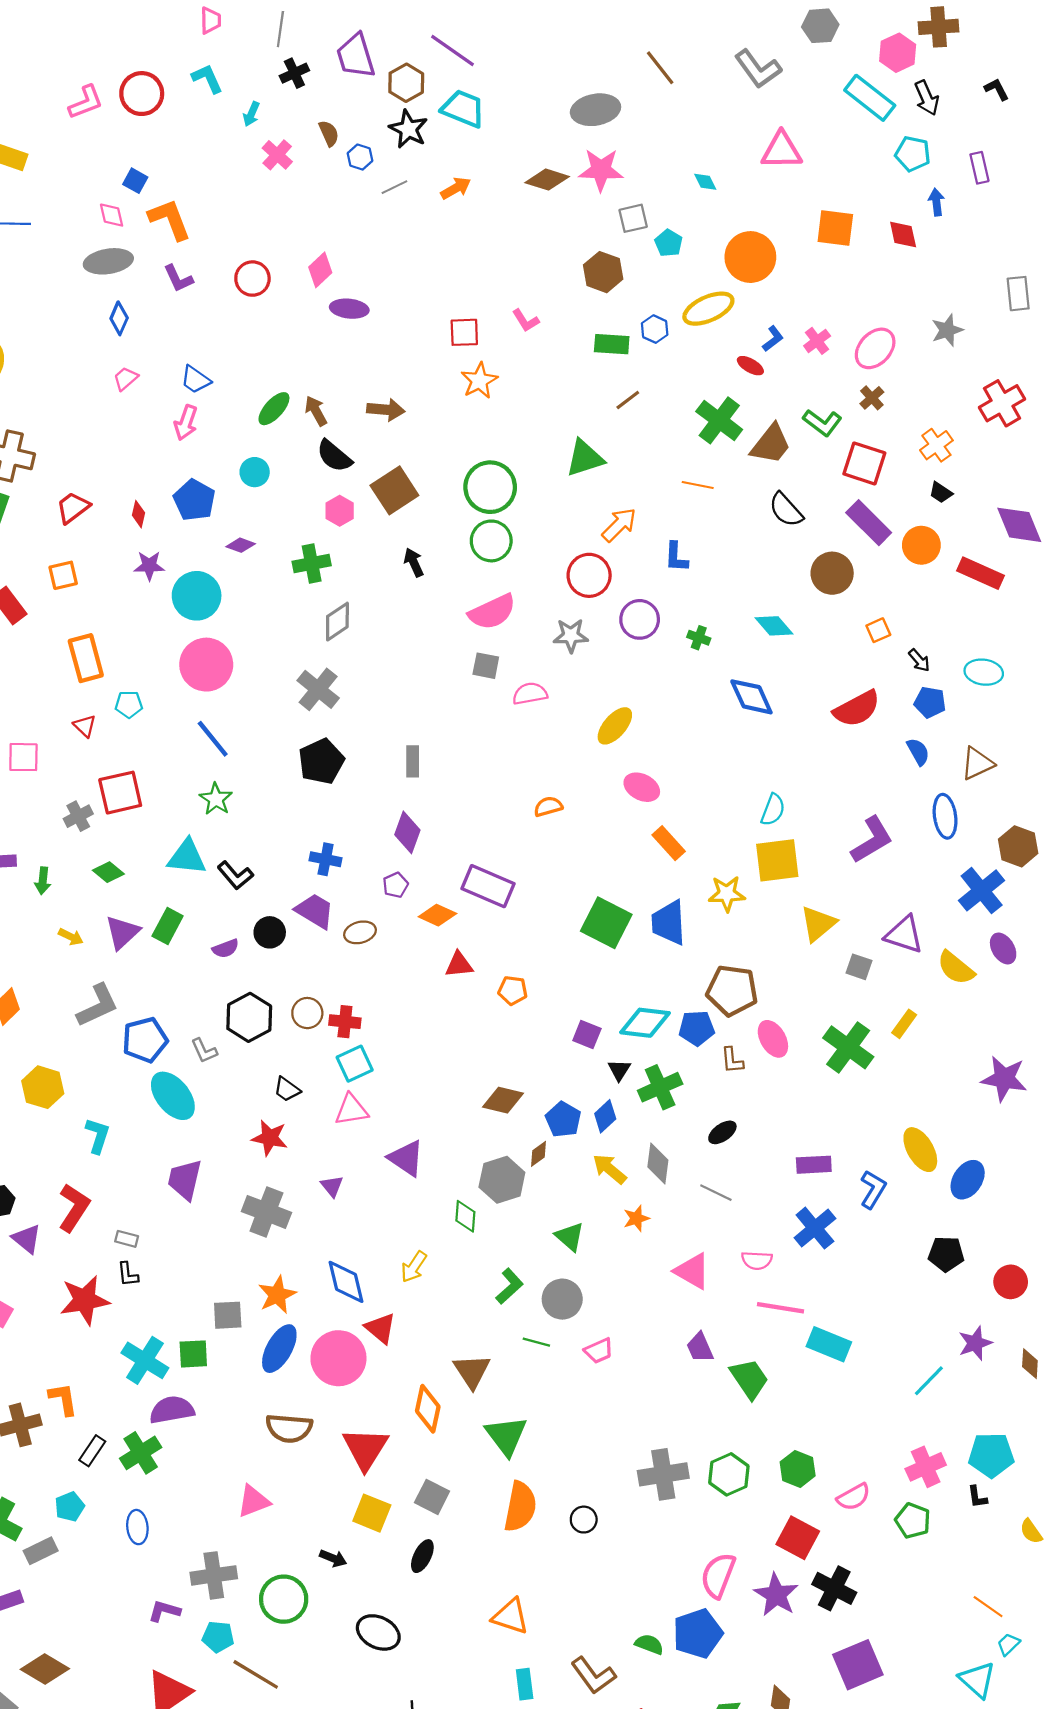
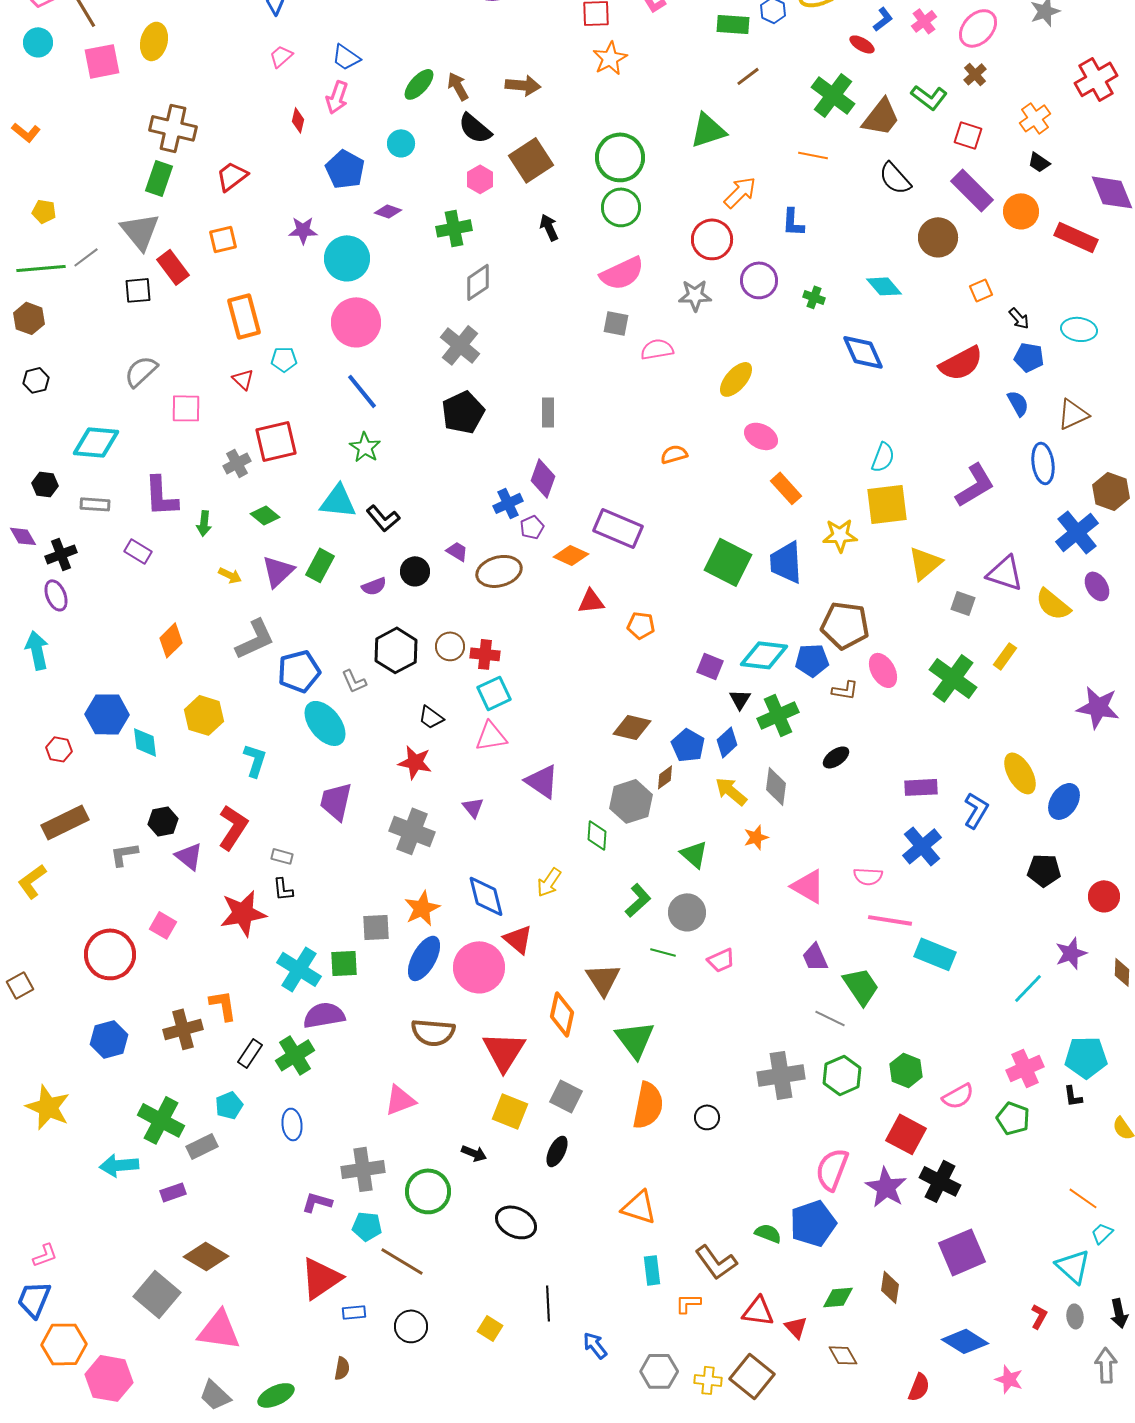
red square: (864, 463) -> (968, 135), size x0.7
red diamond: (138, 514) -> (298, 120), moved
blue cross: (326, 859) -> (508, 503), moved, turned -36
purple trapezoid: (315, 911) -> (457, 551), size x0.6
brown ellipse: (360, 932) -> (499, 571), size x1.5
brown L-shape: (732, 1060) -> (845, 690), turned -76
gray line: (716, 1193) -> (830, 1018), moved

